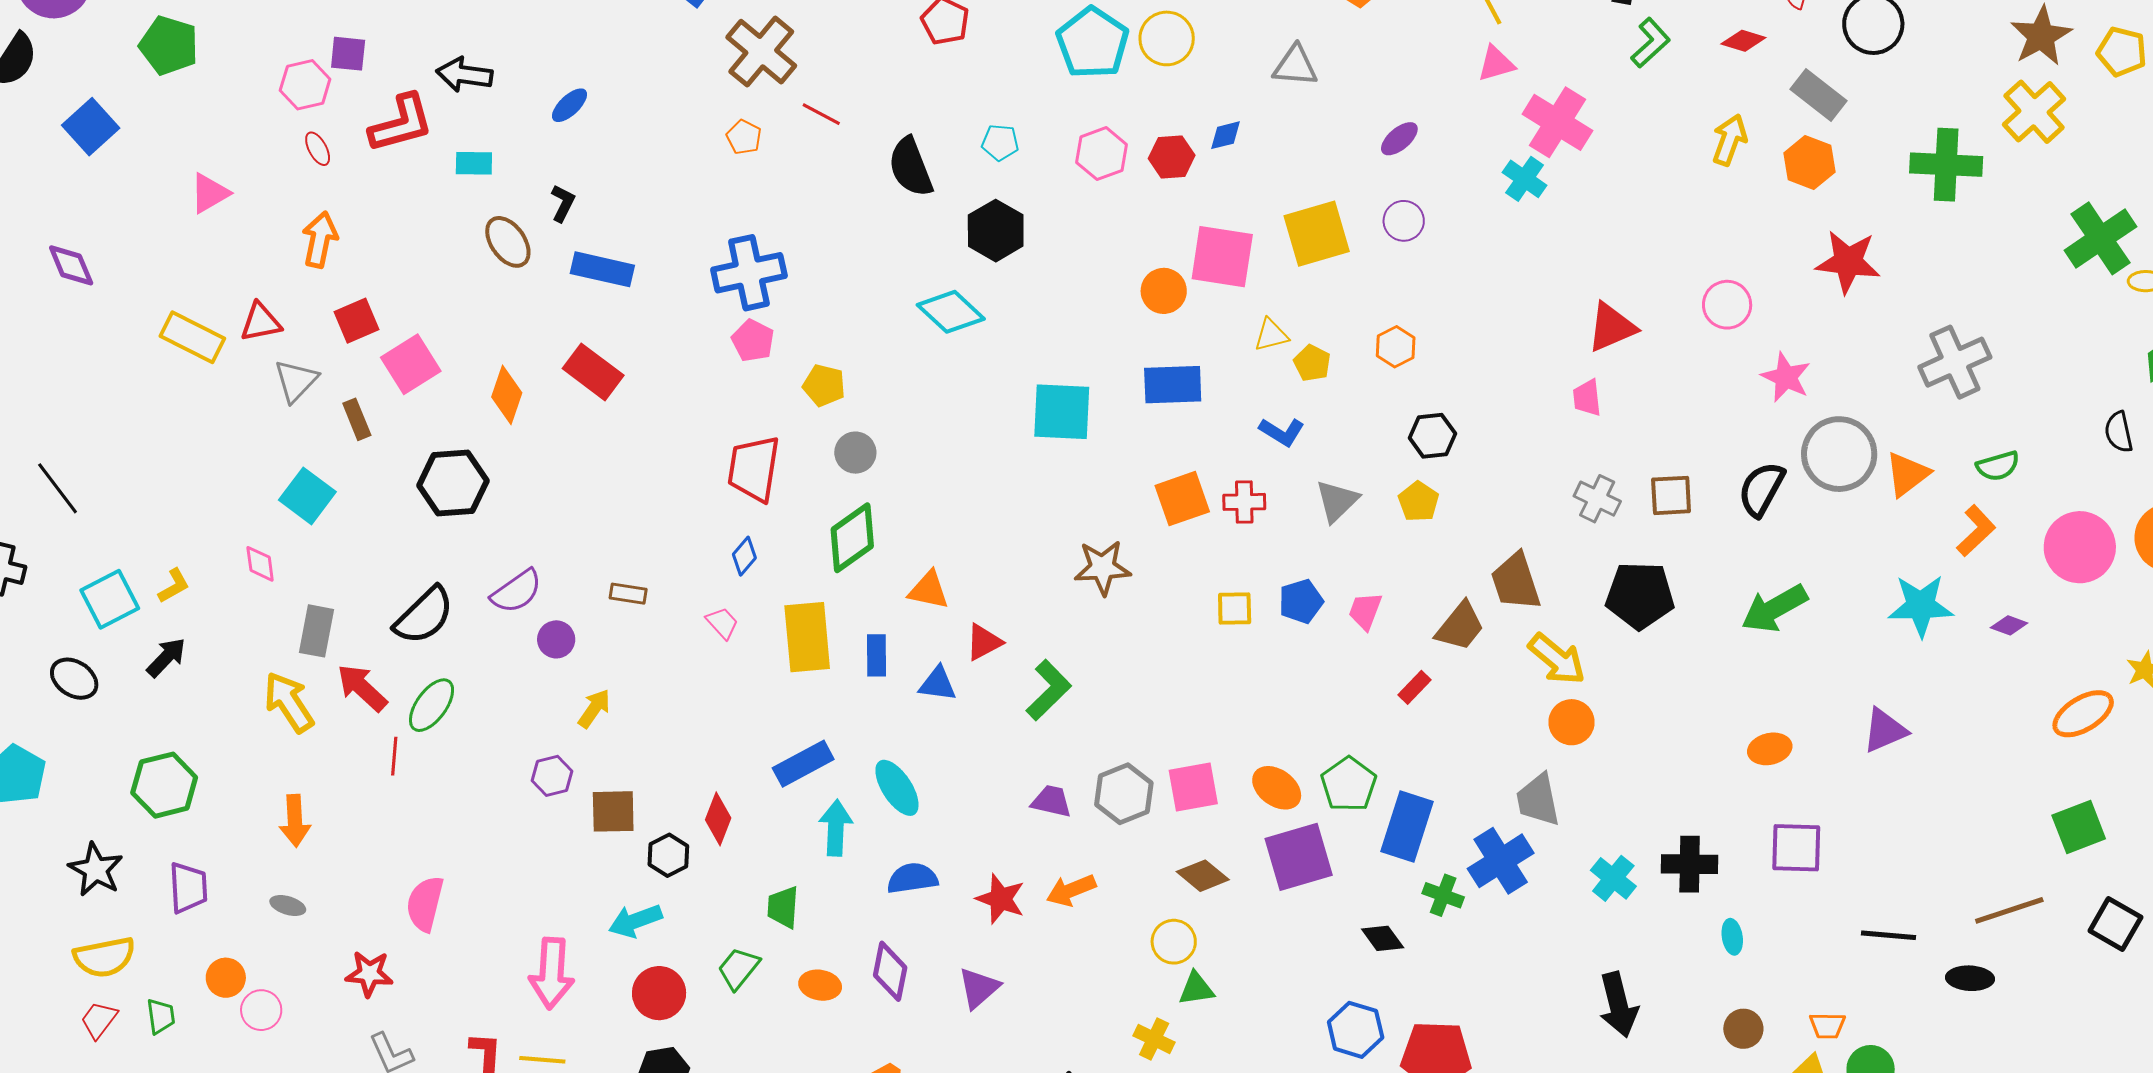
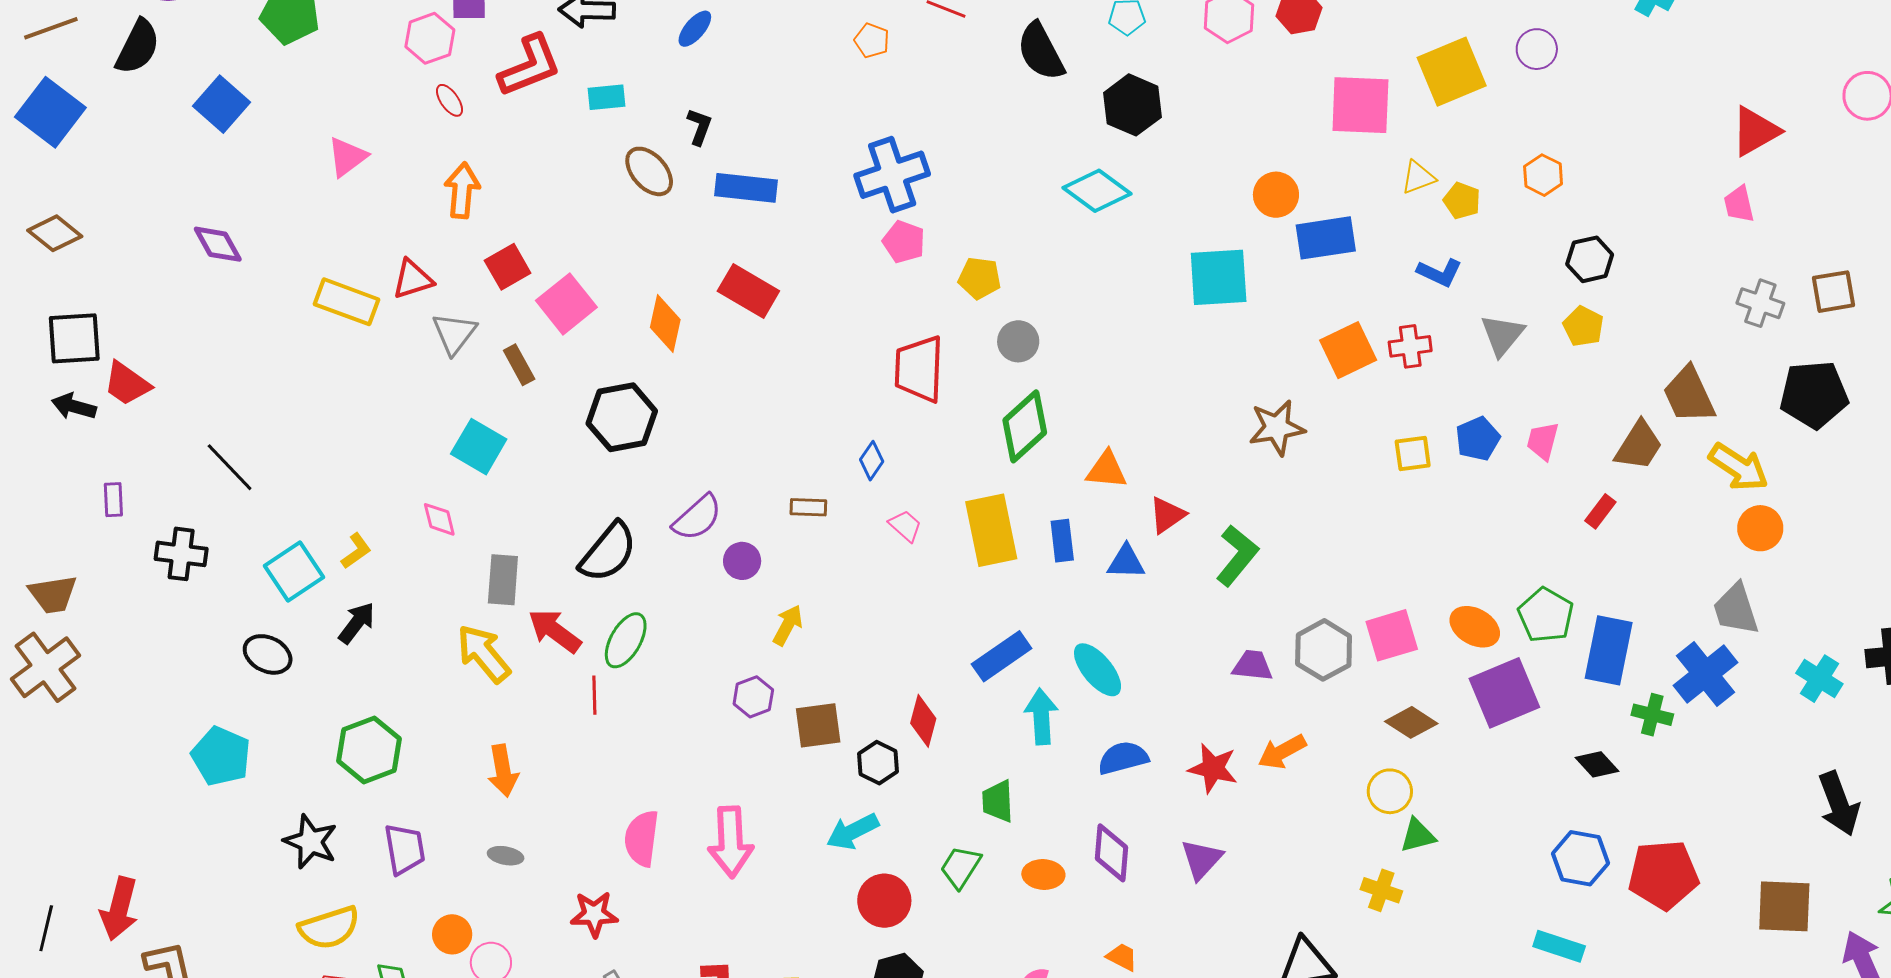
orange circle: (1164, 291) -> (1276, 195), moved
blue diamond: (744, 556) -> (872, 461), moved
pink arrow: (552, 973) -> (731, 842), moved

